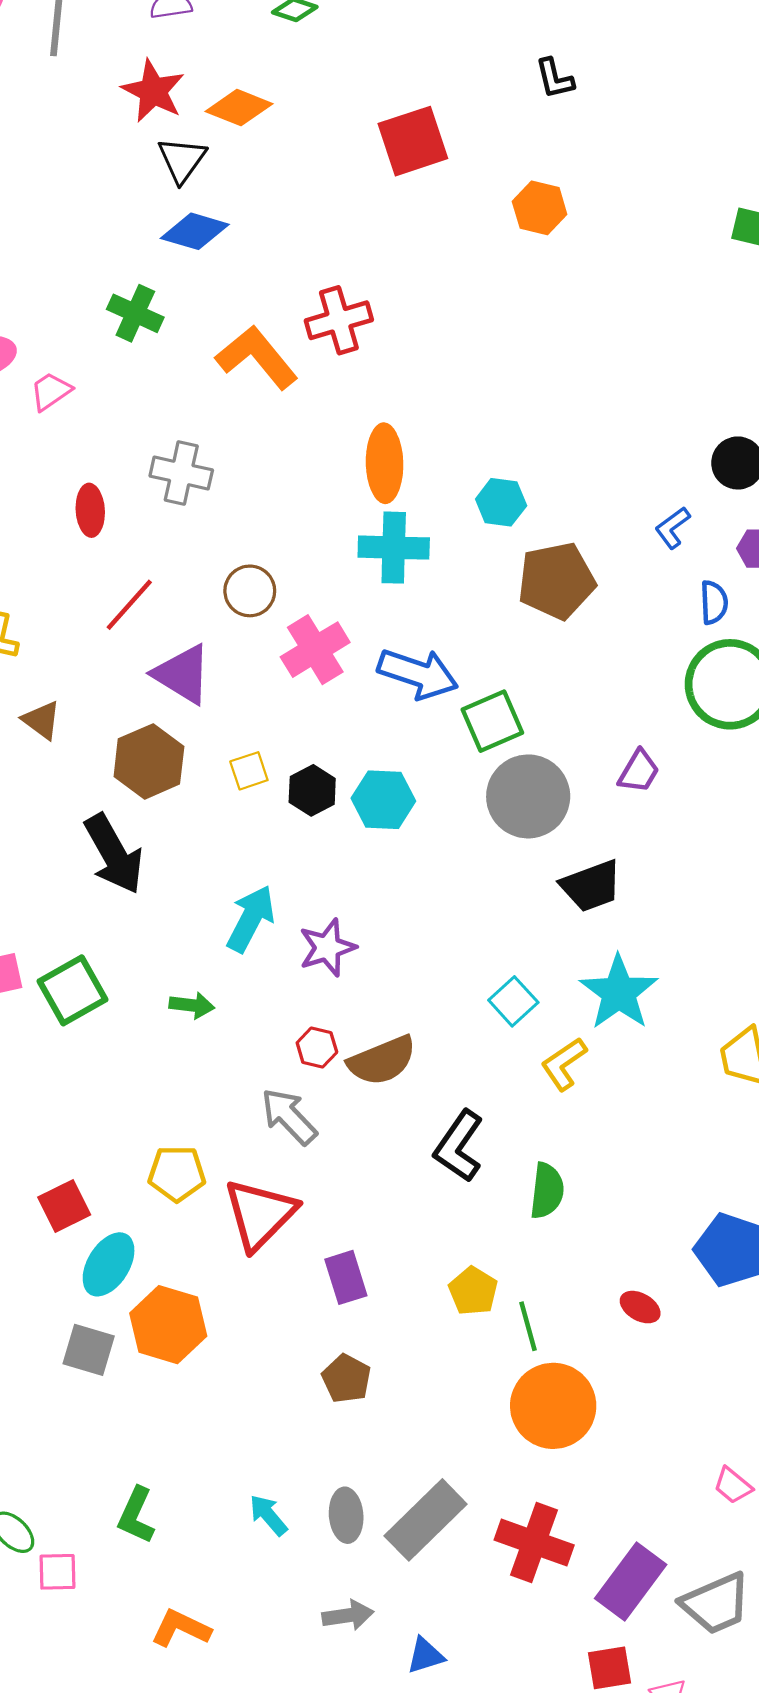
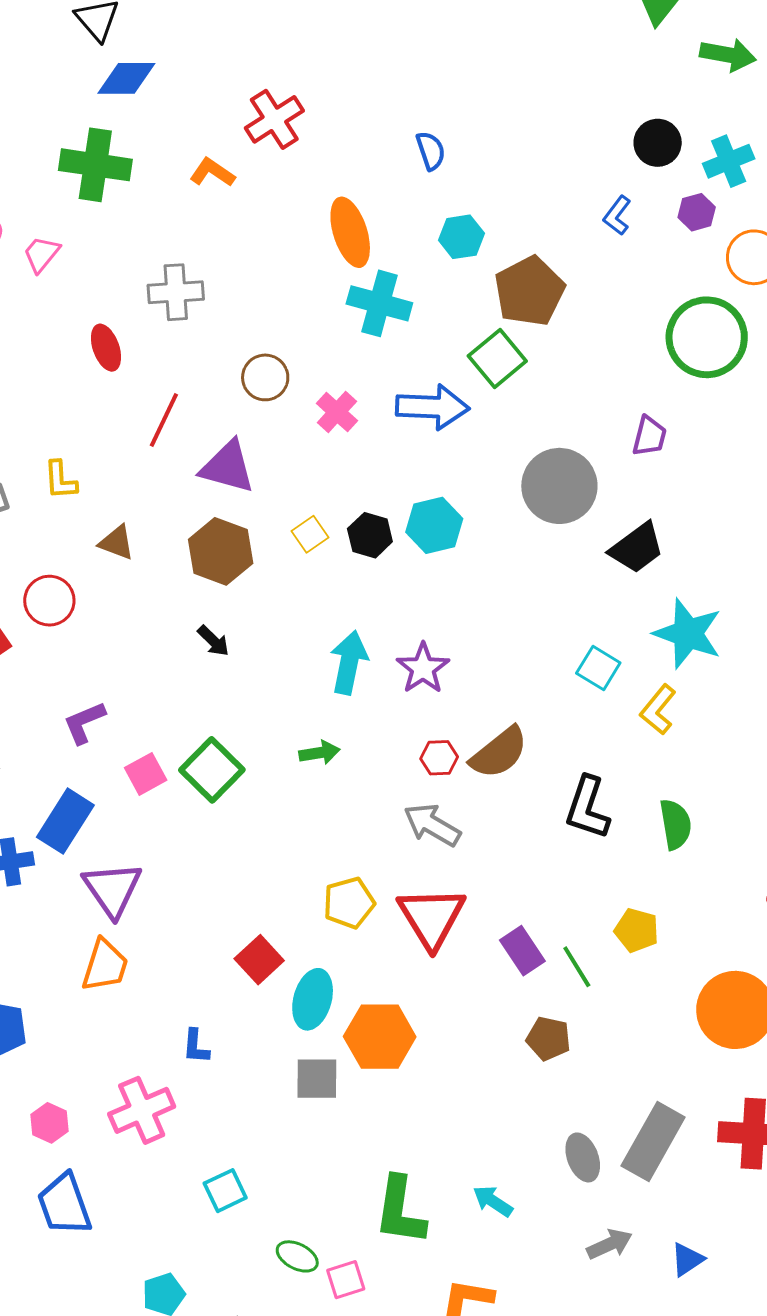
green cross: (135, 313) -> (95, 165), size x1.4
orange L-shape: (257, 357) -> (212, 172), size x0.6
cyan cross: (394, 548) -> (379, 303), turned 30
blue semicircle: (714, 602) -> (431, 151), moved
pink cross: (315, 650) -> (337, 412), size x0.7
green square: (492, 721) -> (497, 359), moved
black arrow: (114, 854) -> (213, 641), size x0.5
green line: (528, 1326) -> (577, 967), moved
green L-shape: (136, 1515) -> (400, 1211), size x1.4
cyan arrow: (268, 1515) -> (493, 1201), moved

